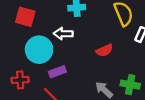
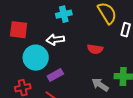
red semicircle: (104, 50) -> (95, 49), turned 42

